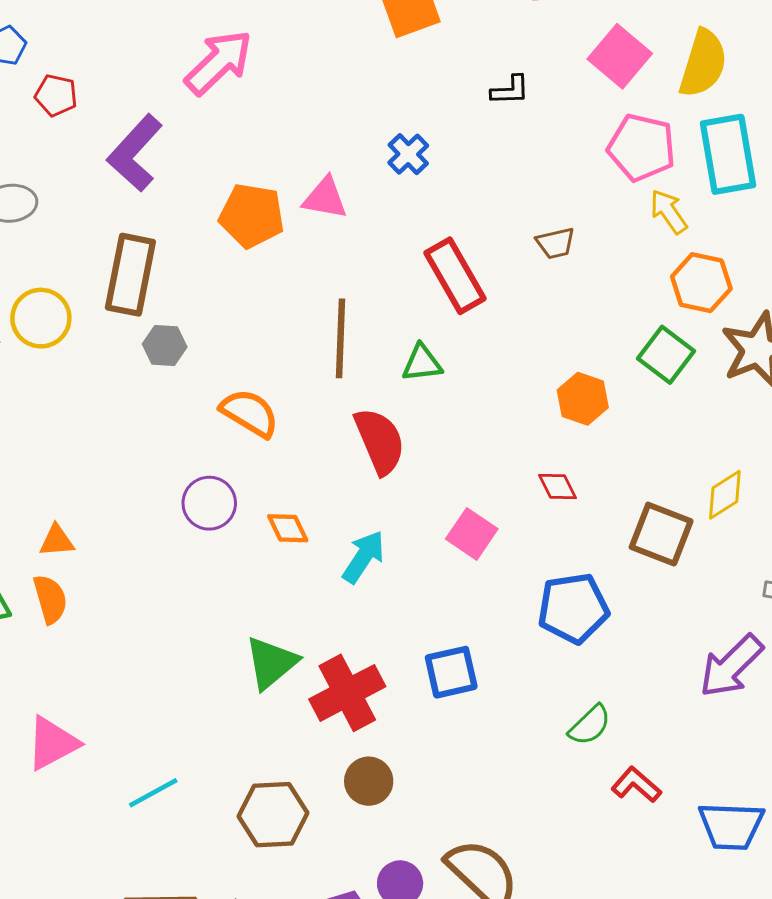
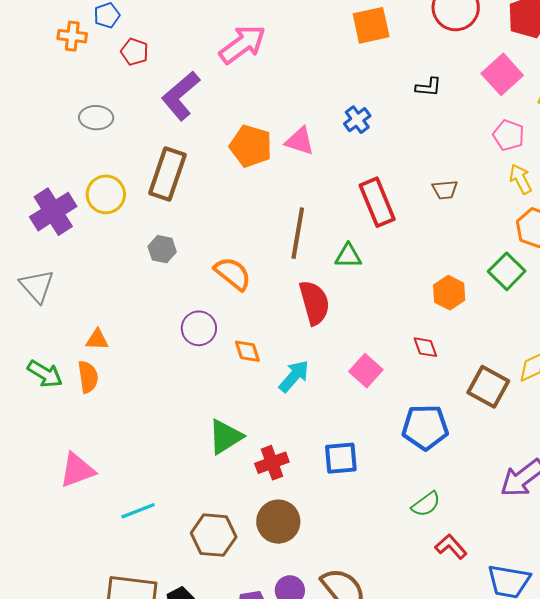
pink pentagon: (642, 147) -> (509, 135), size x0.7
gray hexagon: (165, 346) -> (162, 249), moved
red cross: (347, 693) -> (272, 463), size x0.7
brown circle: (369, 781) -> (278, 522), size x1.4

